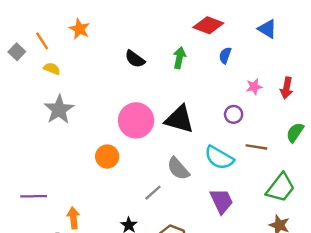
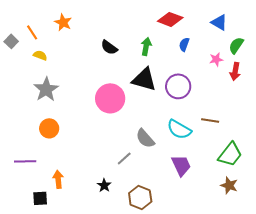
pink star: (254, 87) -> (216, 59), moved
purple circle: (234, 114) -> (178, 86), moved, size x1.6
black triangle: (179, 119) -> (144, 79), moved
green semicircle: (295, 132) -> (236, 45), moved
orange circle: (107, 157) -> (49, 128), moved

